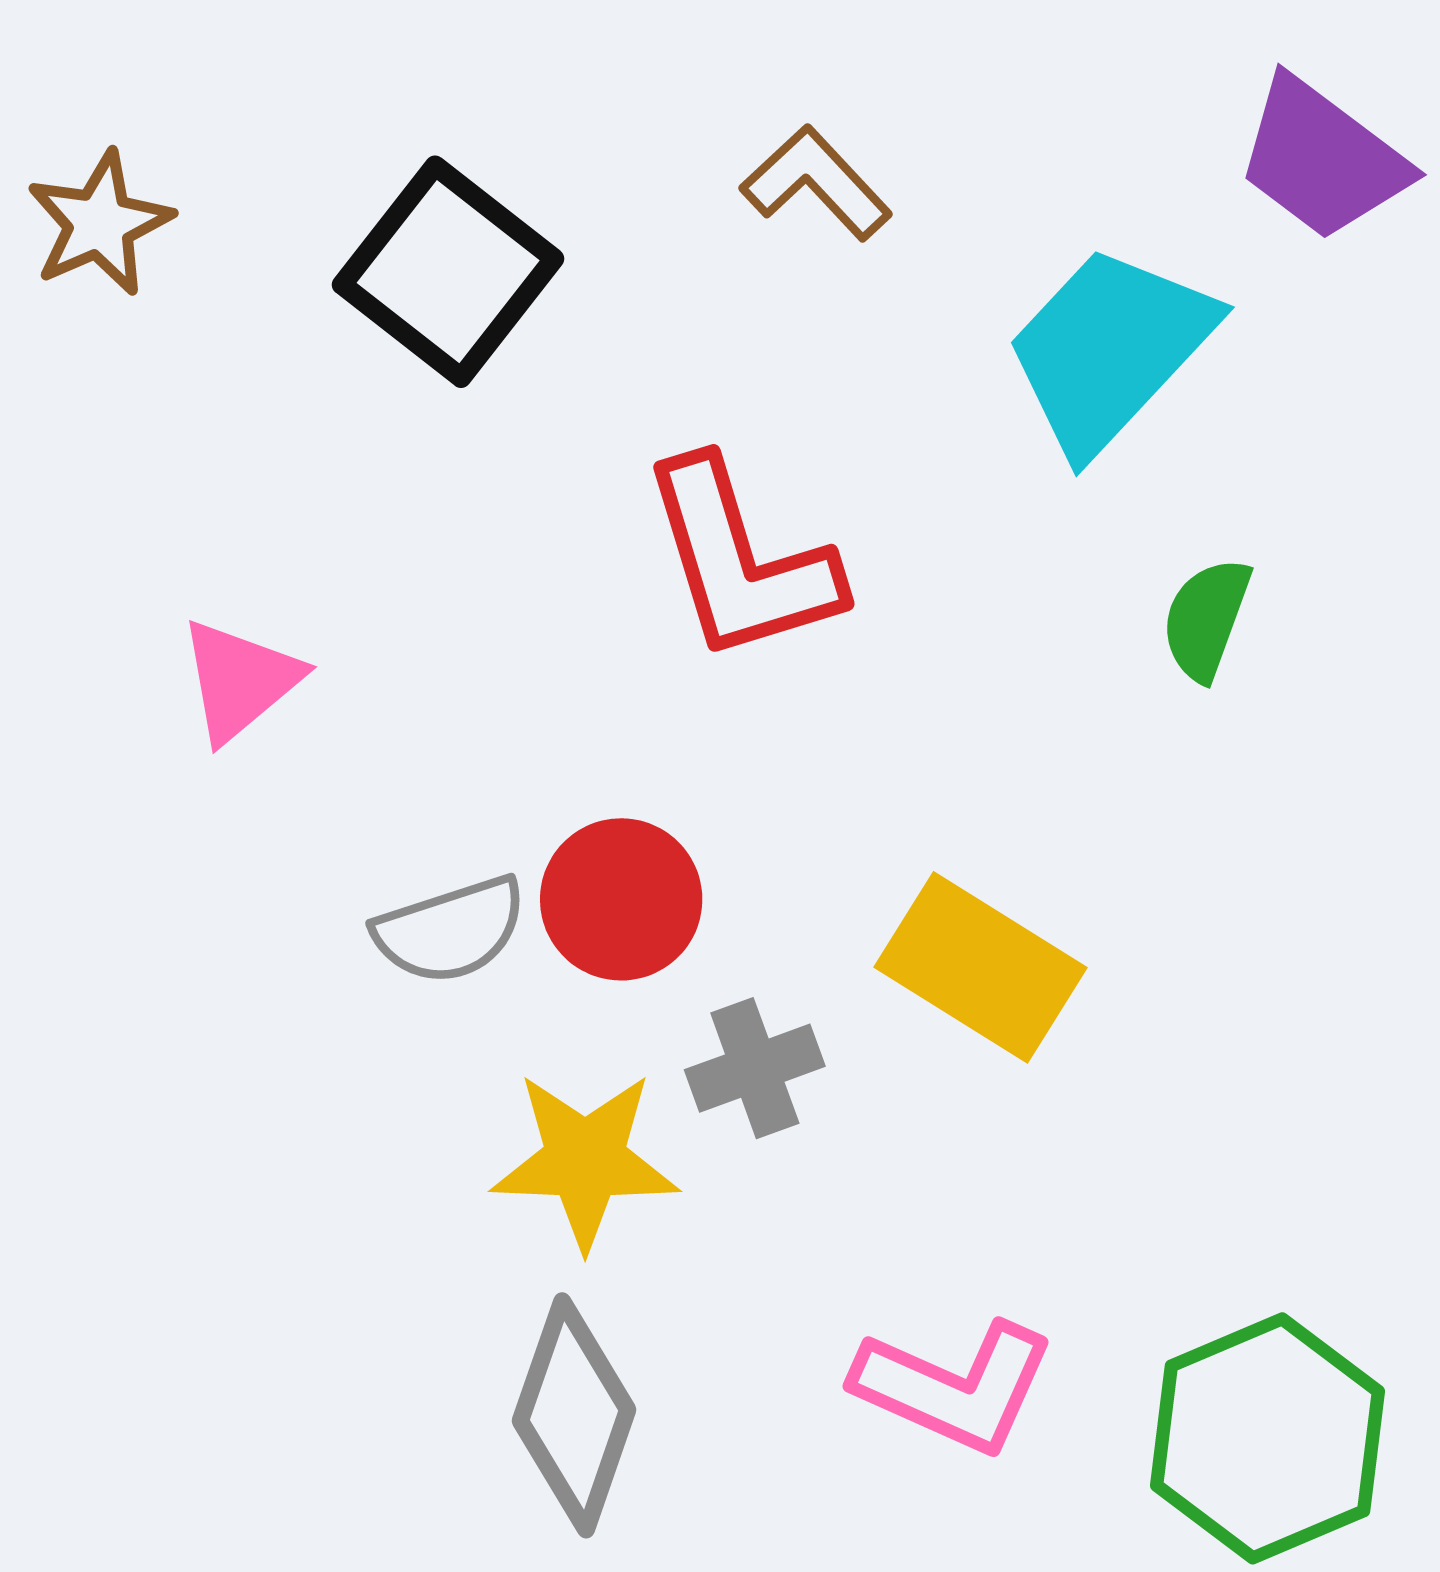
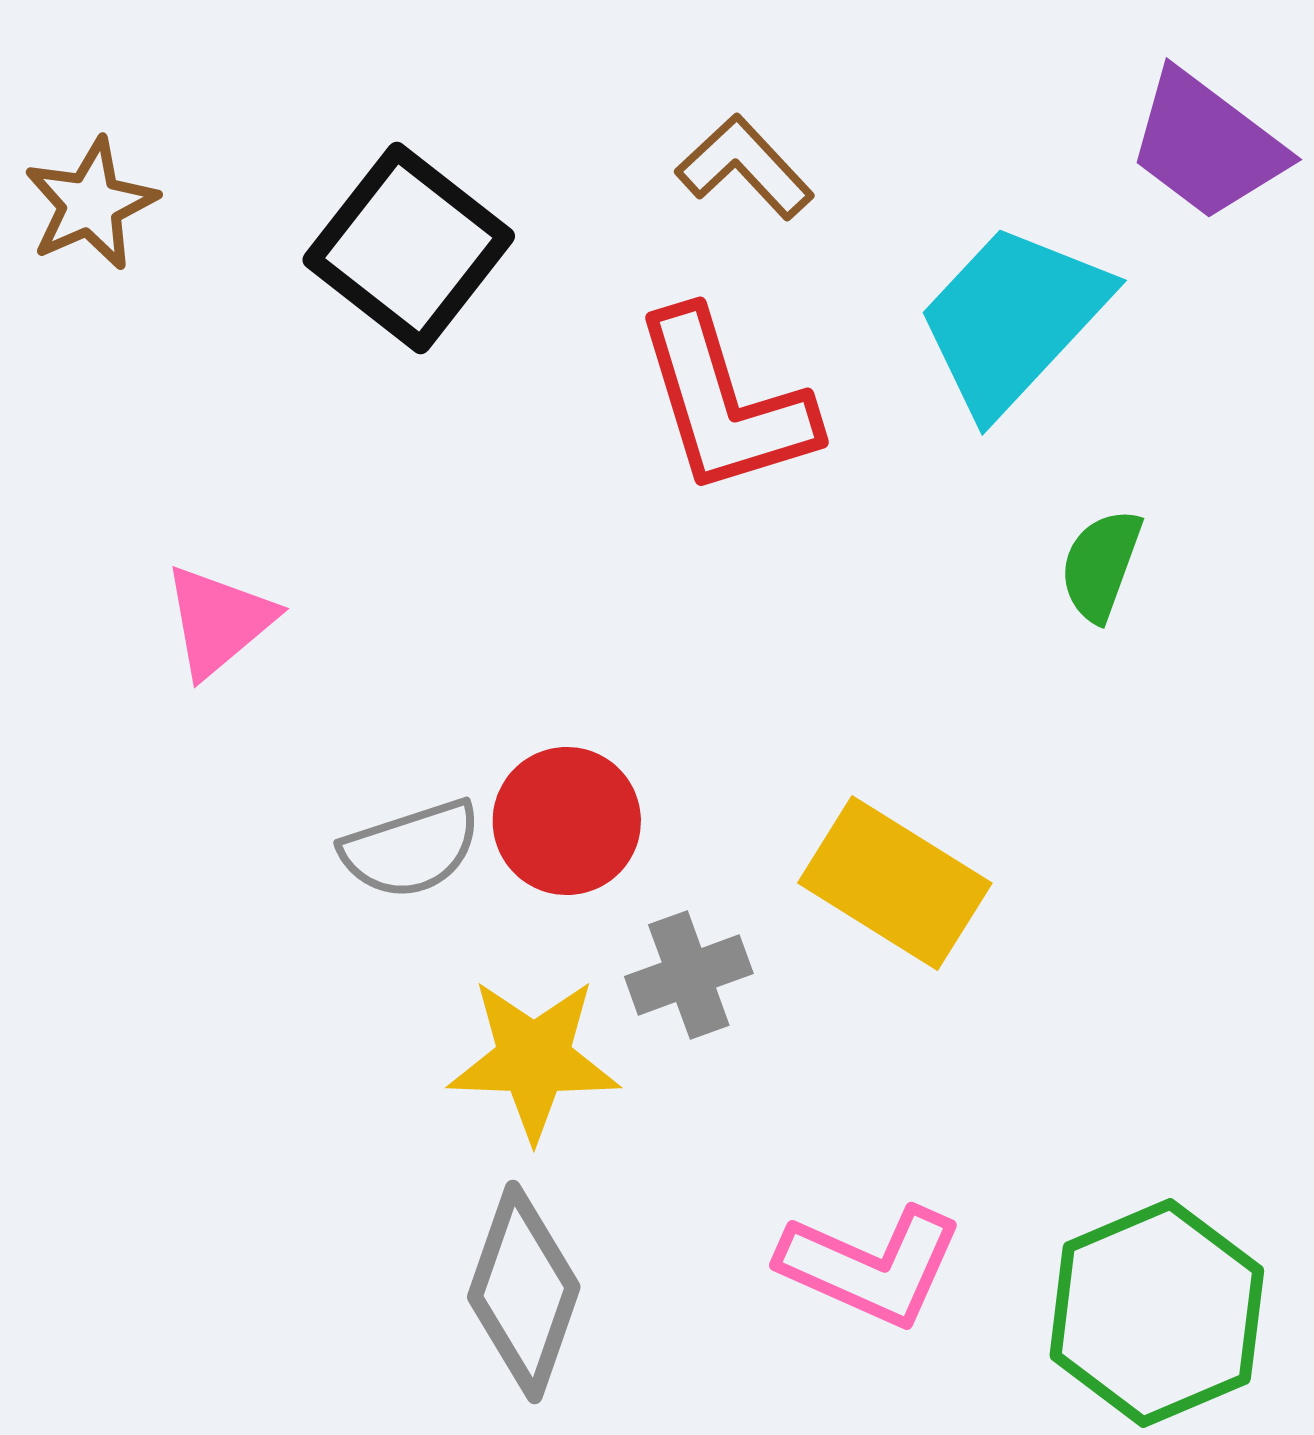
red L-shape: (741, 561) -> (725, 403), moved

